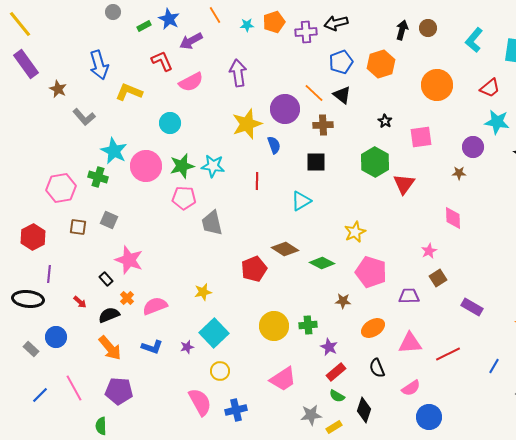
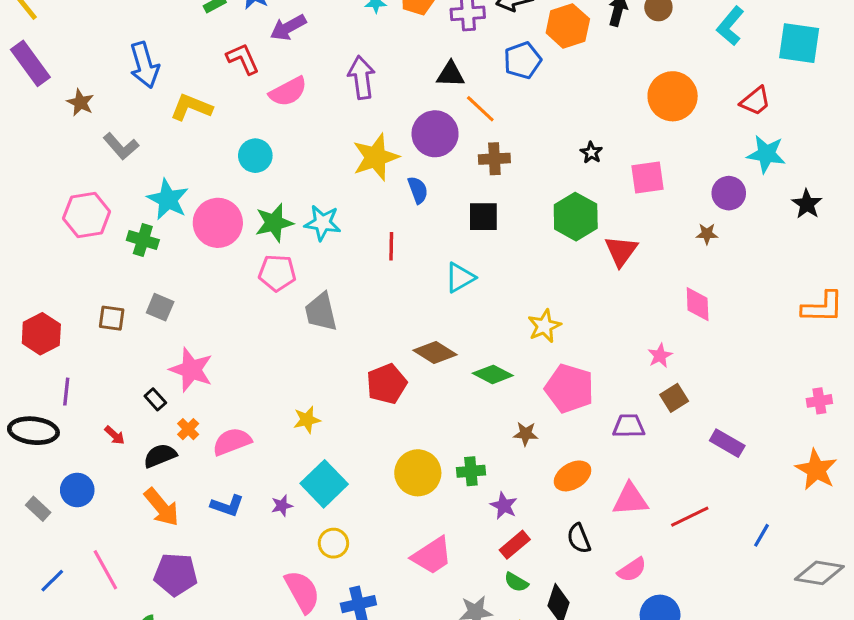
orange hexagon: (381, 64) -> (568, 26), moved
black triangle: (342, 95) -> (451, 74), moved, turned -36
pink hexagon: (61, 188) -> (87, 215), moved

